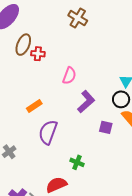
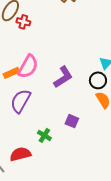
pink semicircle: (69, 76) -> (28, 67), moved, size x1.4
purple square: (106, 127) -> (72, 121), moved

